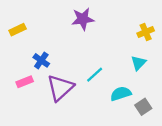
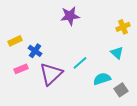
yellow rectangle: (18, 30) -> (15, 41), moved
cyan triangle: (139, 63) -> (117, 53), turned -32

